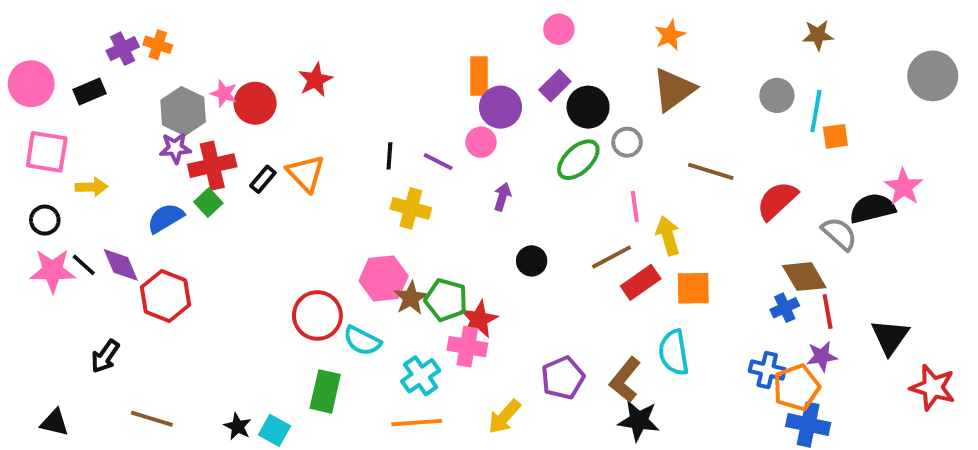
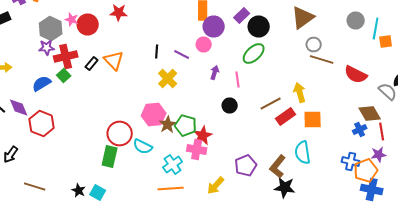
red star: (315, 80) -> (119, 12), turned 30
gray circle: (627, 142) -> (314, 44), moved
red semicircle: (777, 201) -> (356, 74), turned -110
pink line: (635, 206) -> (238, 80), moved
yellow cross: (411, 208) -> (168, 78), turned 30
green rectangle: (325, 391) -> (110, 156), moved

